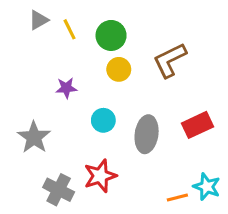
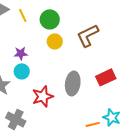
cyan circle: (103, 120) -> (22, 71), moved
red star: (100, 176) -> (43, 96), moved

